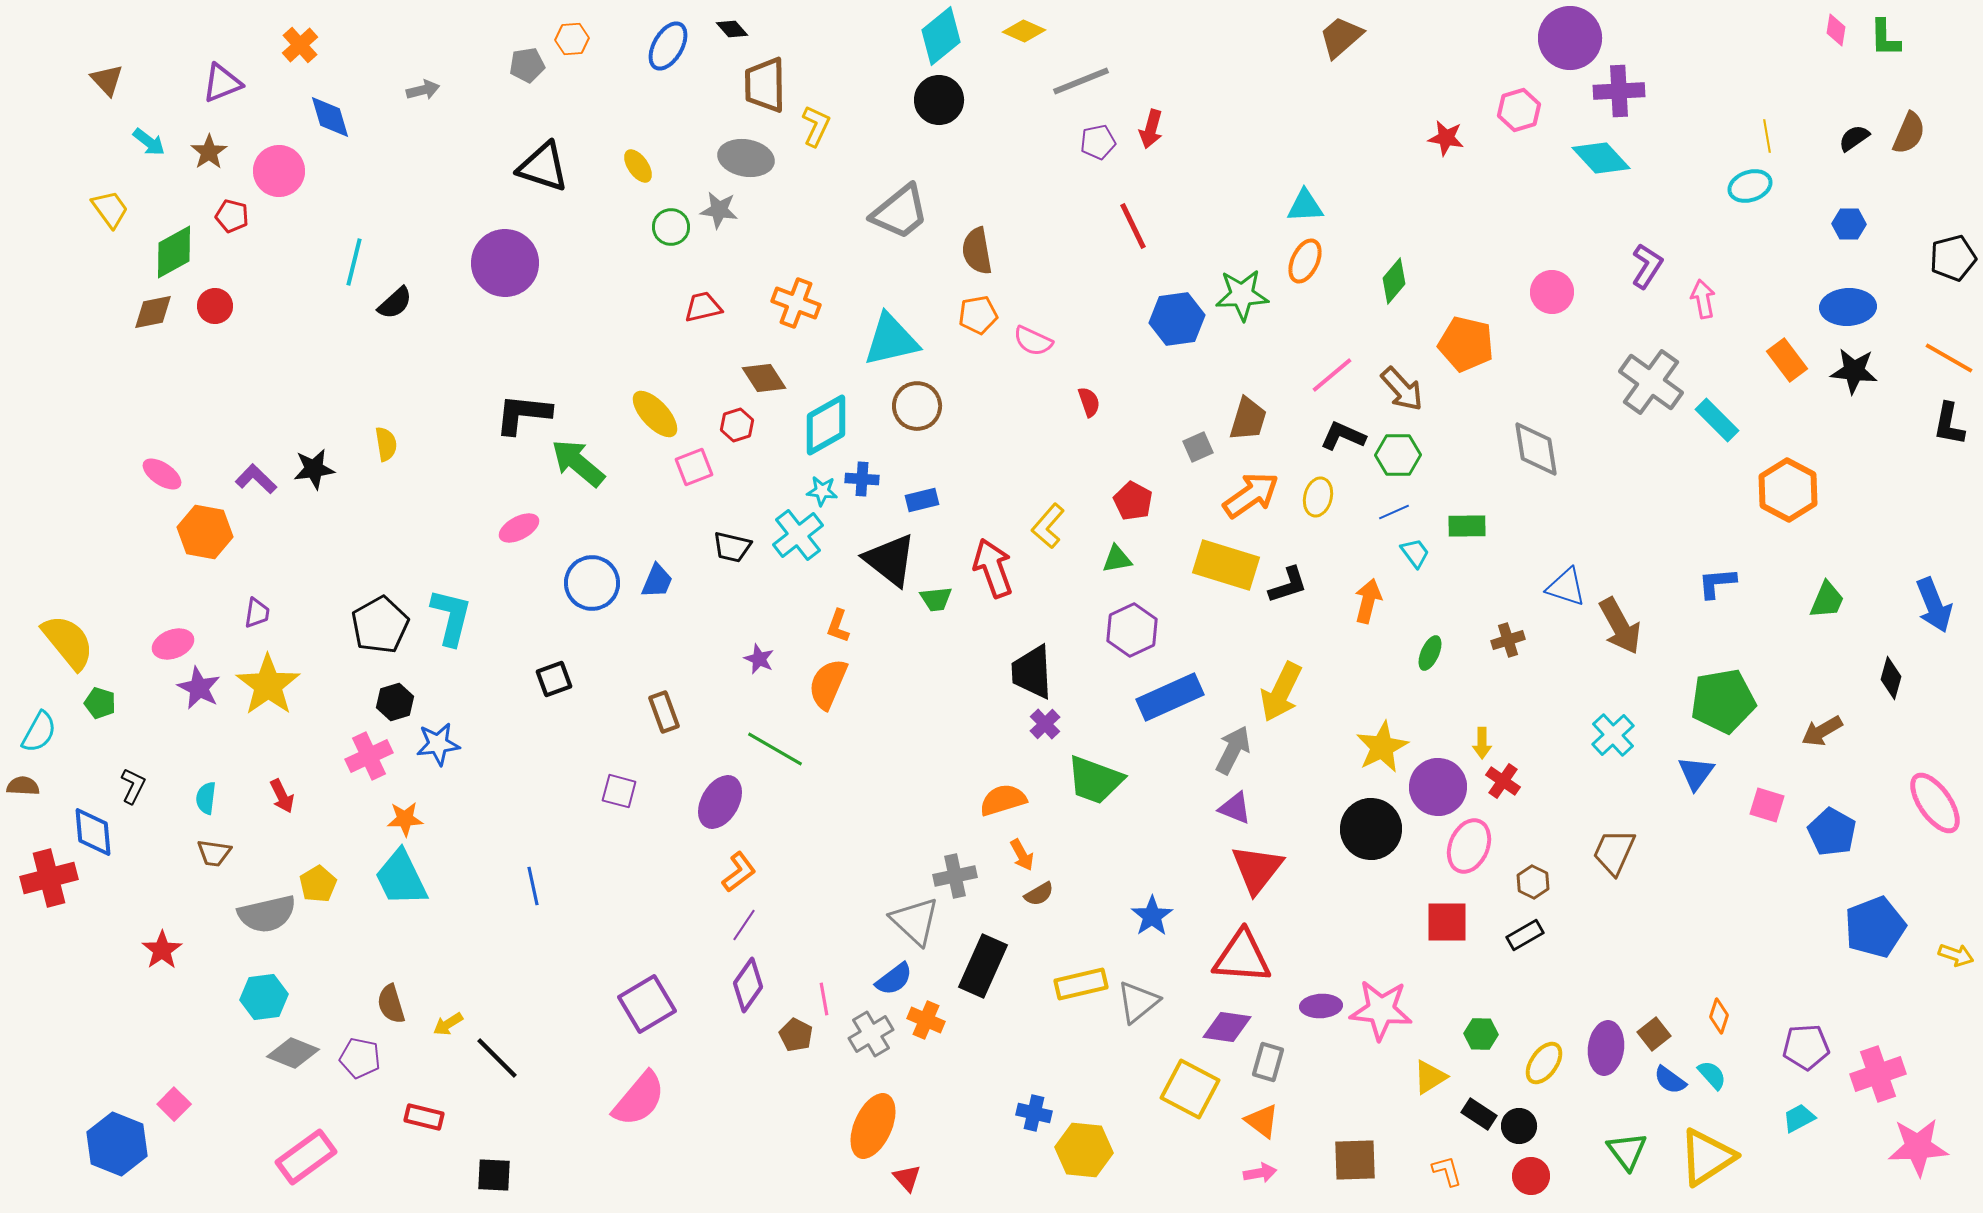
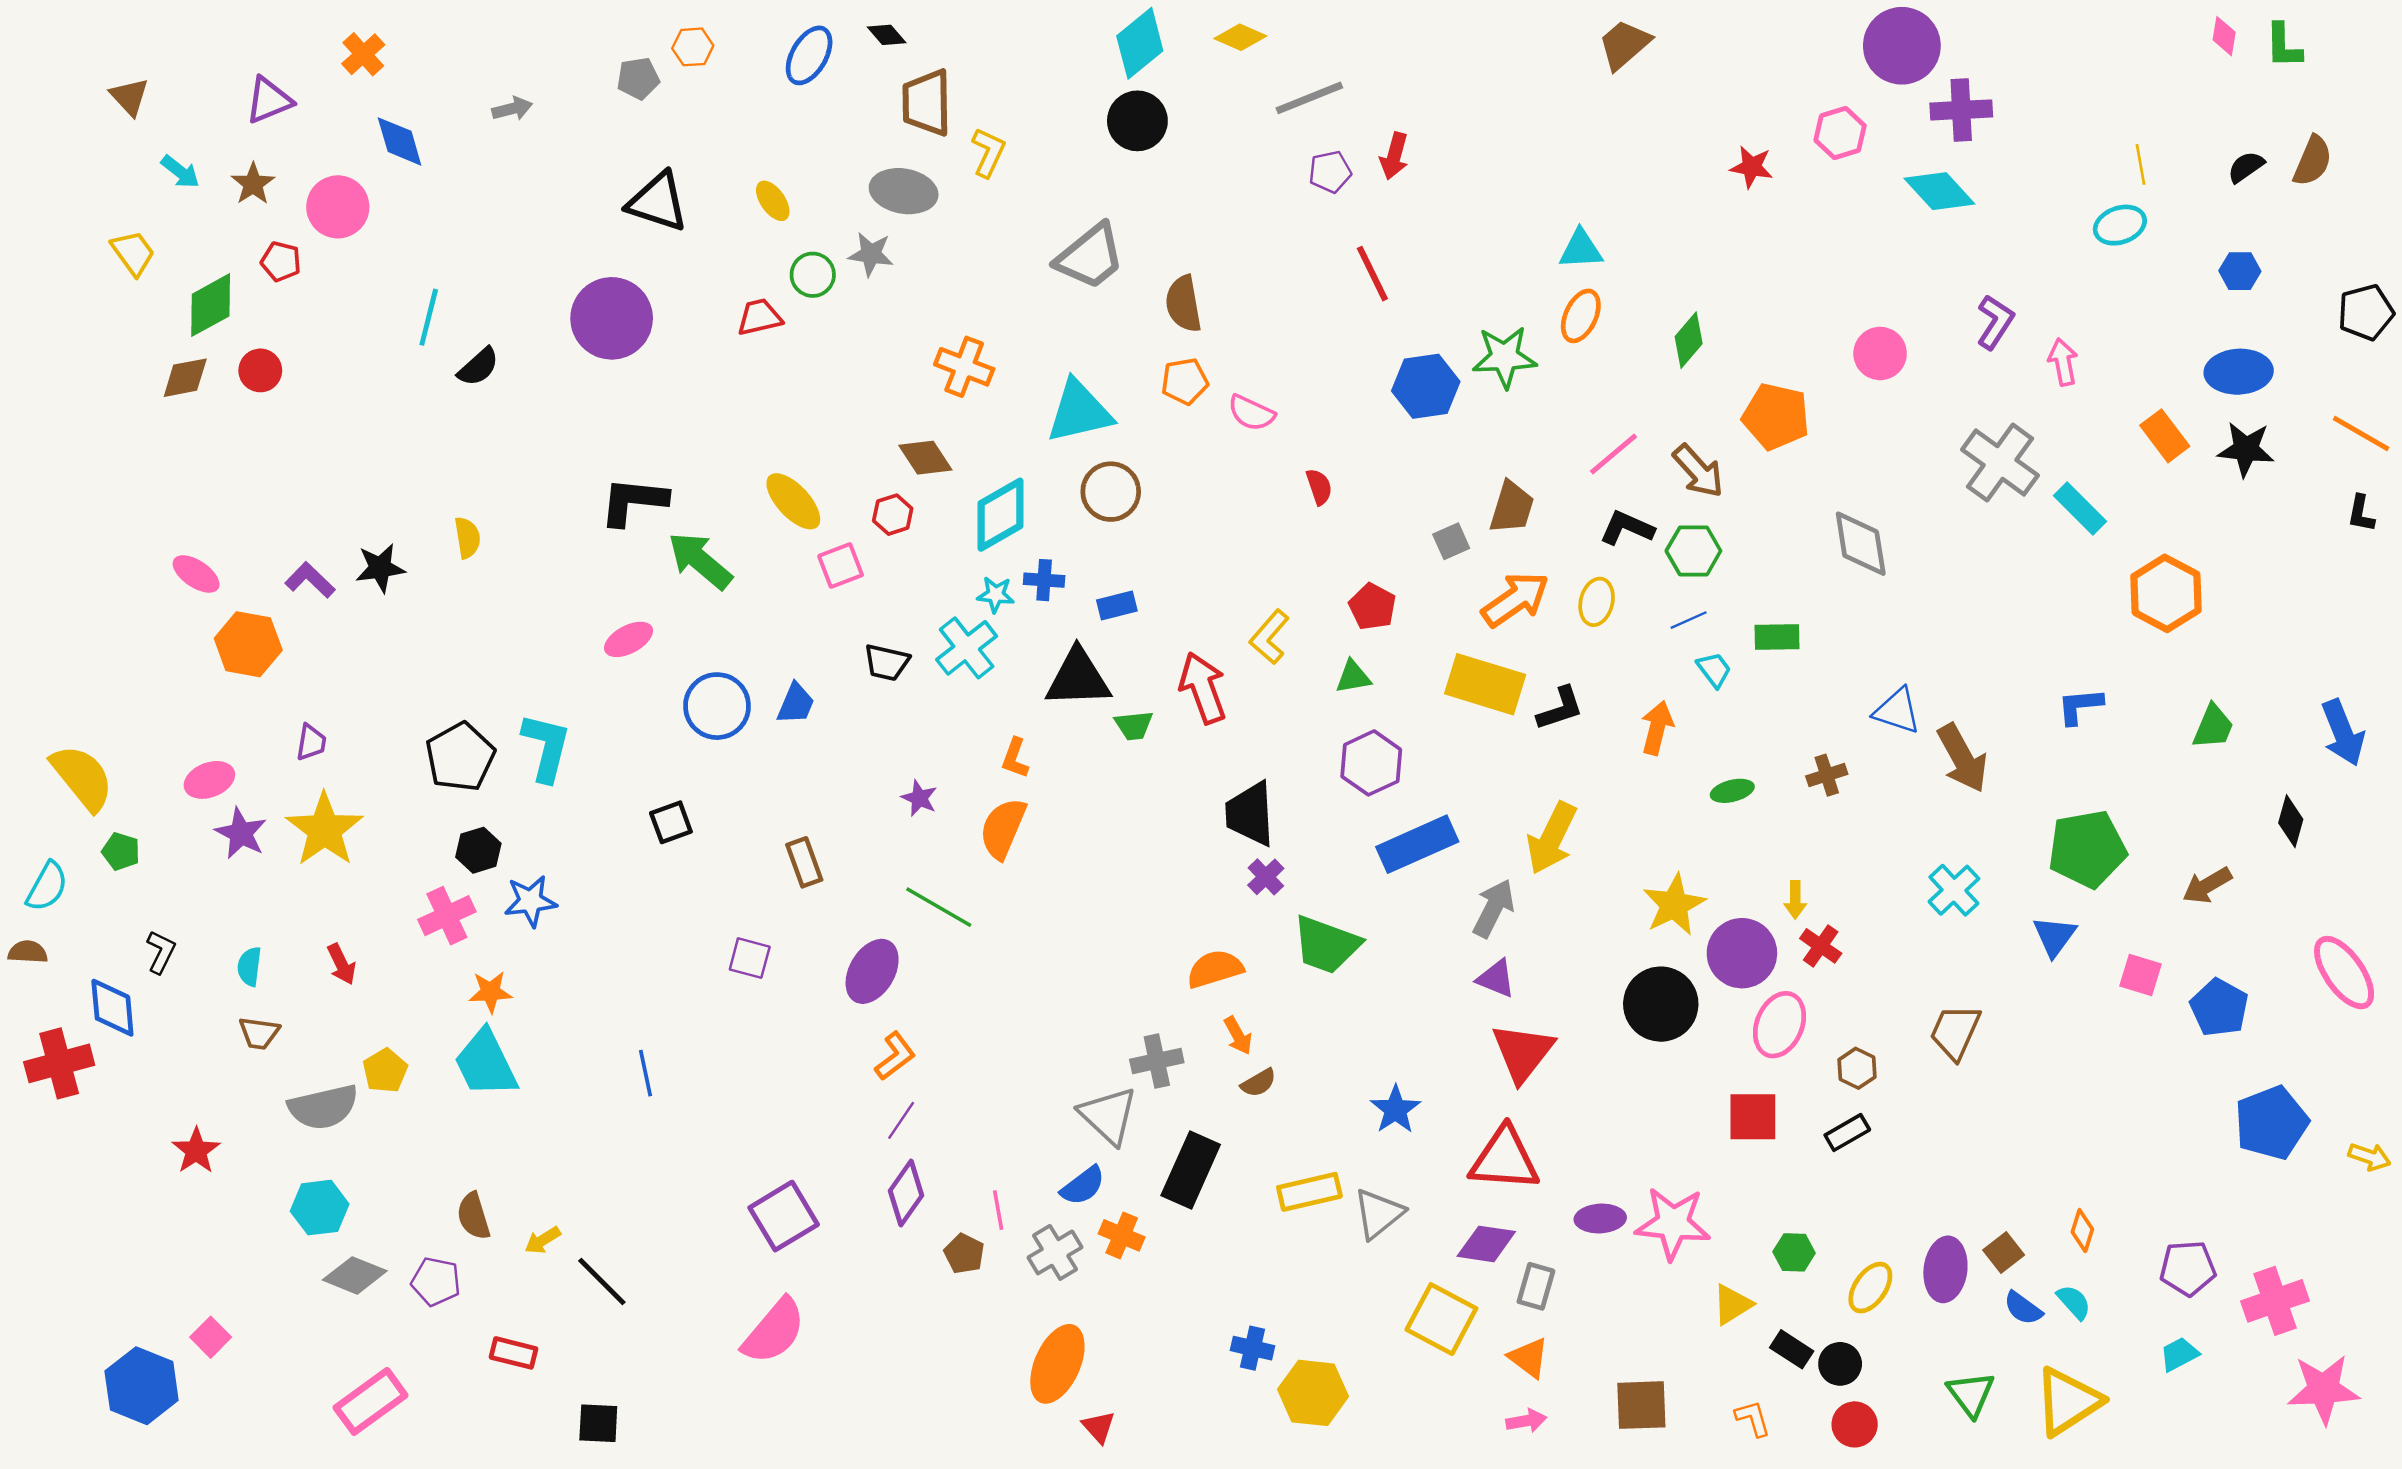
red trapezoid: (703, 307) -> (759, 317), moved
black L-shape: (1949, 424) -> (2361, 513), size x0.7
black triangle: (890, 560) -> (1078, 678), turned -40
green ellipse: (1430, 653) -> (1732, 791), turned 52

